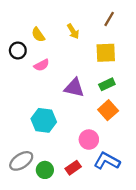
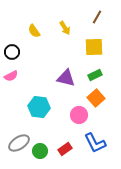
black circle: (18, 50) -> (12, 52), moved
pink semicircle: (42, 65) -> (11, 76), moved
pink circle: (89, 140) -> (79, 115), moved
blue L-shape: (107, 161) -> (95, 143), turned -145

